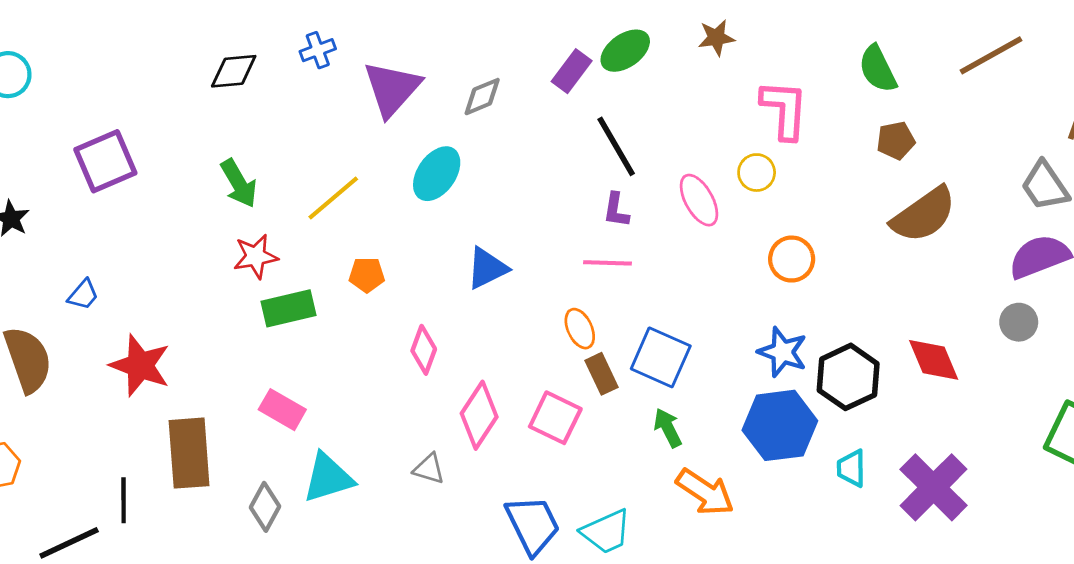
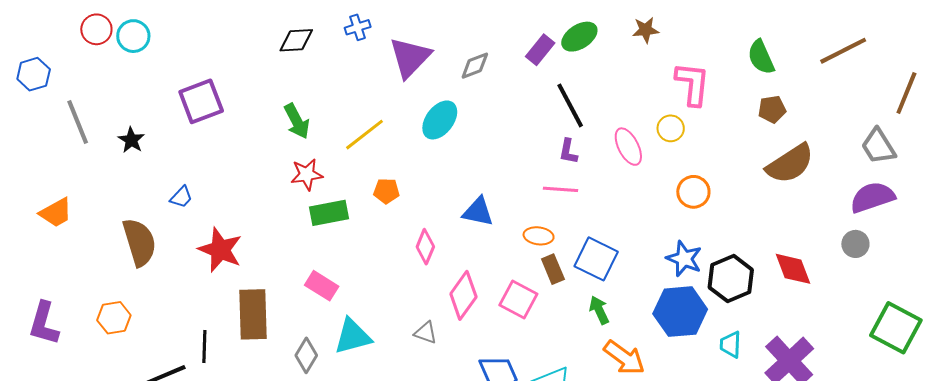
blue triangle: (487, 268) -> (478, 212), moved, turned 36
orange ellipse: (580, 329) -> (539, 236), turned -60

